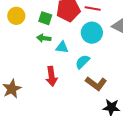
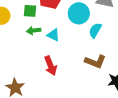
cyan triangle: (62, 47) -> (53, 35), turned 32
cyan semicircle: (82, 62) -> (95, 30), moved

